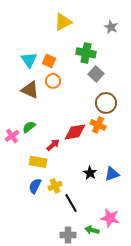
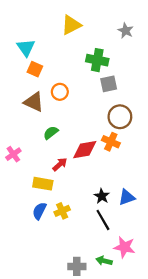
cyan triangle: (29, 60) -> (26, 48), moved
orange square: (49, 61) -> (35, 69), moved
gray square: (96, 74) -> (109, 84), turned 35
green semicircle: (29, 127) -> (51, 133), moved
black line: (71, 203) -> (103, 220), moved

